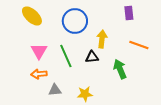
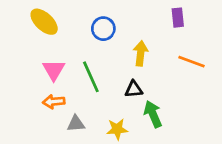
blue circle: (75, 21) -> (103, 29), size x0.7
black triangle: (92, 57) -> (134, 89), moved
green arrow: (120, 69) -> (153, 114), moved

